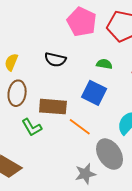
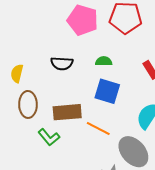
green semicircle: (104, 64) -> (104, 61), moved

